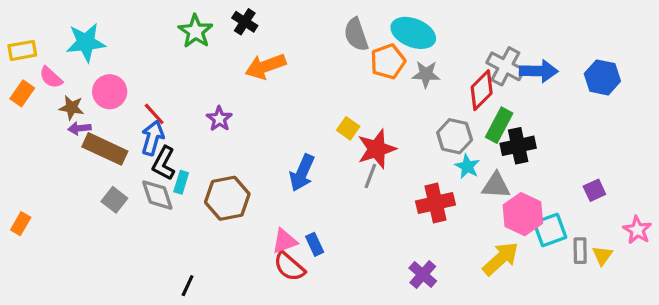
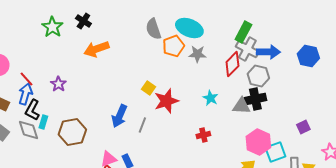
purple star: (219, 119) -> (58, 84), moved
green rectangle: (499, 125) -> (243, 32), moved
gray hexagon: (455, 136) -> (258, 76), moved
cyan star: (467, 166) -> (210, 98), moved
gray line: (370, 176) -> (142, 125), moved
gray triangle: (496, 185) -> (241, 106), moved
red cross: (435, 203) -> (203, 135), size x0.6

